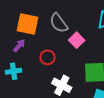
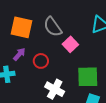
purple arrow: (19, 46) -> (19, 54), moved

